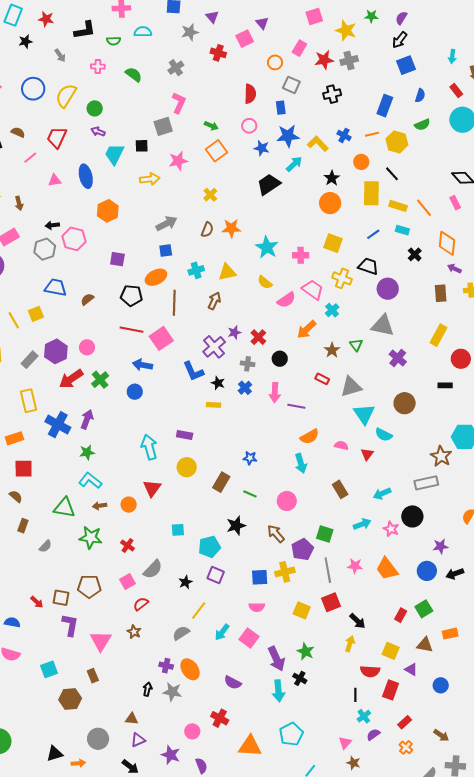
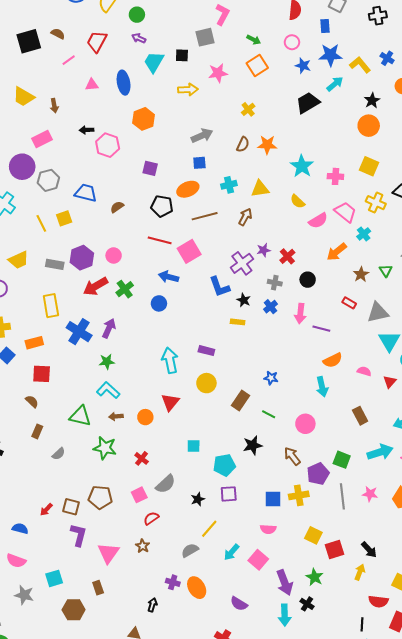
gray hexagon: (45, 249) -> (48, 180), moved
brown line: (174, 303) -> (205, 216), turned 70
gray rectangle: (30, 360) -> (55, 264), turned 54
cyan arrow: (362, 524) -> (380, 452), size x1.4
purple square: (216, 575) -> (229, 494), turned -30
red arrow: (37, 602) -> (46, 510), turned 88
red square: (331, 602) -> (334, 550), moved
gray star: (172, 692) -> (24, 595), moved

